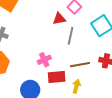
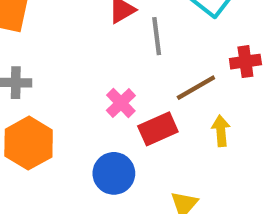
yellow arrow: (76, 86) -> (221, 131), moved

